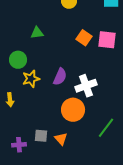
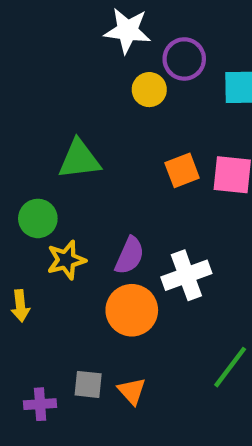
green triangle: (37, 33) -> (79, 159), size x1.5
orange square: (84, 38) -> (182, 170), turned 35
orange circle: (73, 110) -> (132, 310), moved

